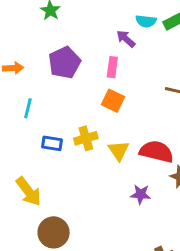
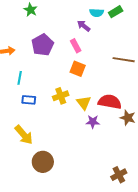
pink rectangle: (112, 67) -> (76, 46), turned -32
blue rectangle: (52, 143) -> (29, 100), moved
purple star: (141, 194) -> (93, 122), moved

